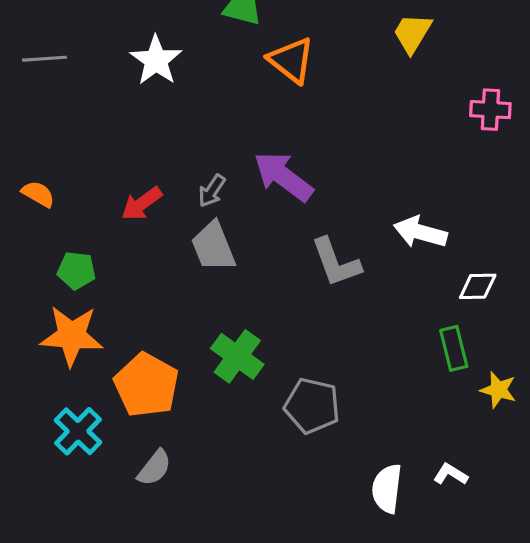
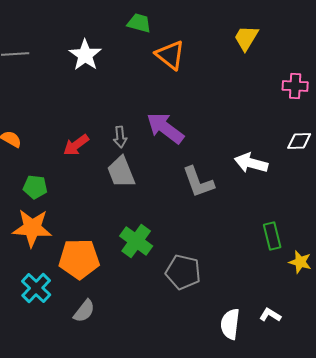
gray arrow: (212, 191) -> (120, 137), turned -40
white diamond: (478, 286) -> (299, 141), moved
orange pentagon: (146, 385) -> (79, 259), turned -30

